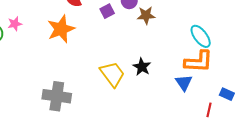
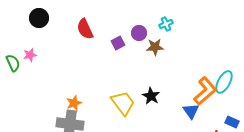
orange star: (61, 29) -> (74, 103), moved, size x0.6
cyan ellipse: (201, 36) -> (224, 82), moved, turned 65
orange L-shape: (199, 62) -> (205, 91), turned -44

